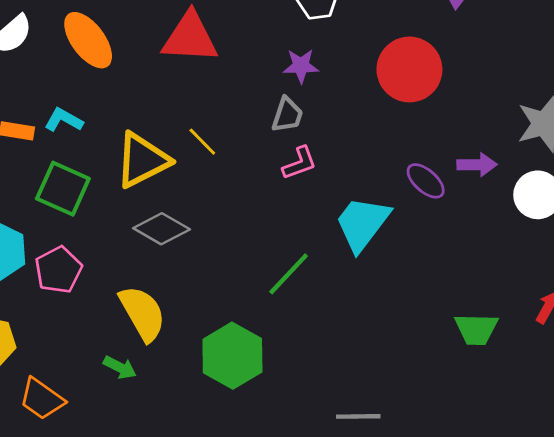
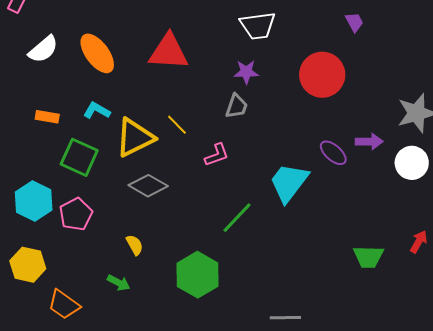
cyan L-shape: (64, 120) -> (97, 111), moved
pink L-shape: (300, 163) -> (217, 155), moved
yellow semicircle: (142, 313) -> (135, 245), size x0.5

